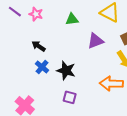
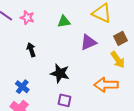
black arrow: (39, 46) -> (31, 50), turned 40
blue cross: (42, 67) -> (22, 87), moved

